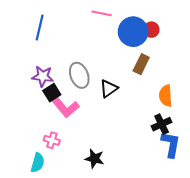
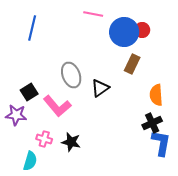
purple star: (43, 76) -> (16, 115), moved
black square: (52, 93) -> (29, 92), moved
black star: (94, 159) -> (71, 142), moved

